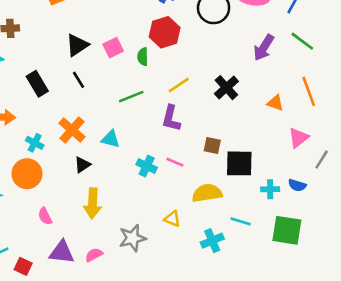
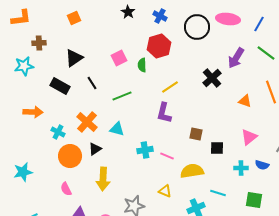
black triangle: (77, 45) -> (74, 58), moved
black rectangle: (37, 84) -> (60, 86), turned -30
black cross: (226, 88) -> (212, 78), moved
green line: (131, 97) -> (122, 96), moved
pink triangle: (298, 138) -> (249, 137), moved
pink line: (175, 162) -> (167, 156), moved
black square: (239, 163) -> (217, 148), size x0.6
cyan cross: (147, 166) -> (145, 150), turned -35
orange circle: (27, 174) -> (70, 156), moved
green square: (287, 230) -> (254, 200), size x0.7

